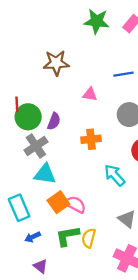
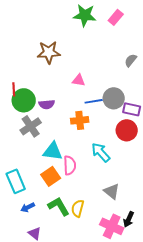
blue line: (124, 74) -> (94, 101), moved
purple semicircle: (54, 121) -> (47, 104), turned 63
cyan triangle: (45, 174) -> (53, 151), moved
pink semicircle: (75, 204) -> (70, 165), moved, turned 60
green L-shape: (67, 236) -> (59, 206), turned 70

